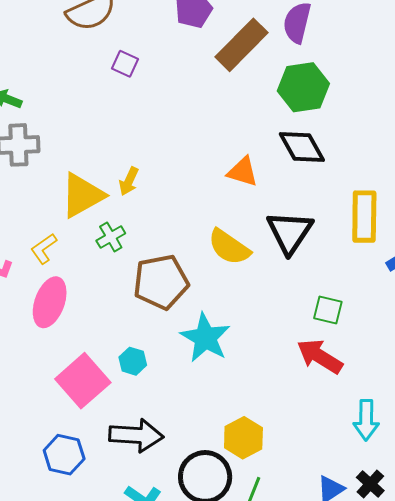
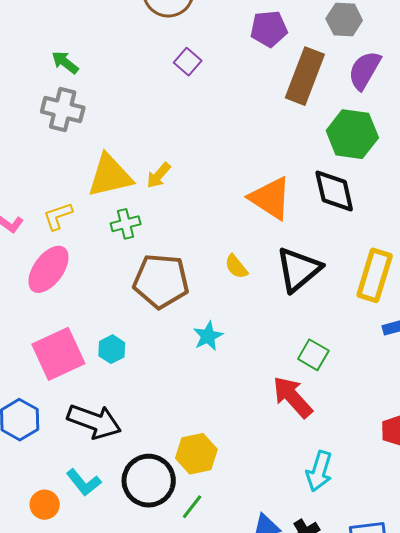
brown rectangle: (241, 45) -> (305, 76), turned -40
orange triangle: (243, 172) -> (270, 198), size x1.4
yellow semicircle: (229, 247) -> (236, 267), size x0.6
cyan star: (205, 338) -> (208, 336), moved, size x0.6

